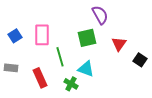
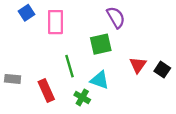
pink rectangle: (42, 35) -> (56, 22), moved
blue square: (15, 36) -> (27, 13), moved
red triangle: (119, 44) -> (138, 65), moved

